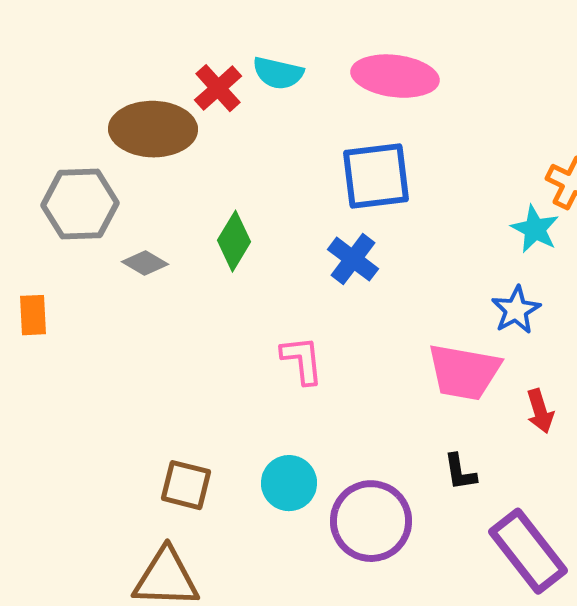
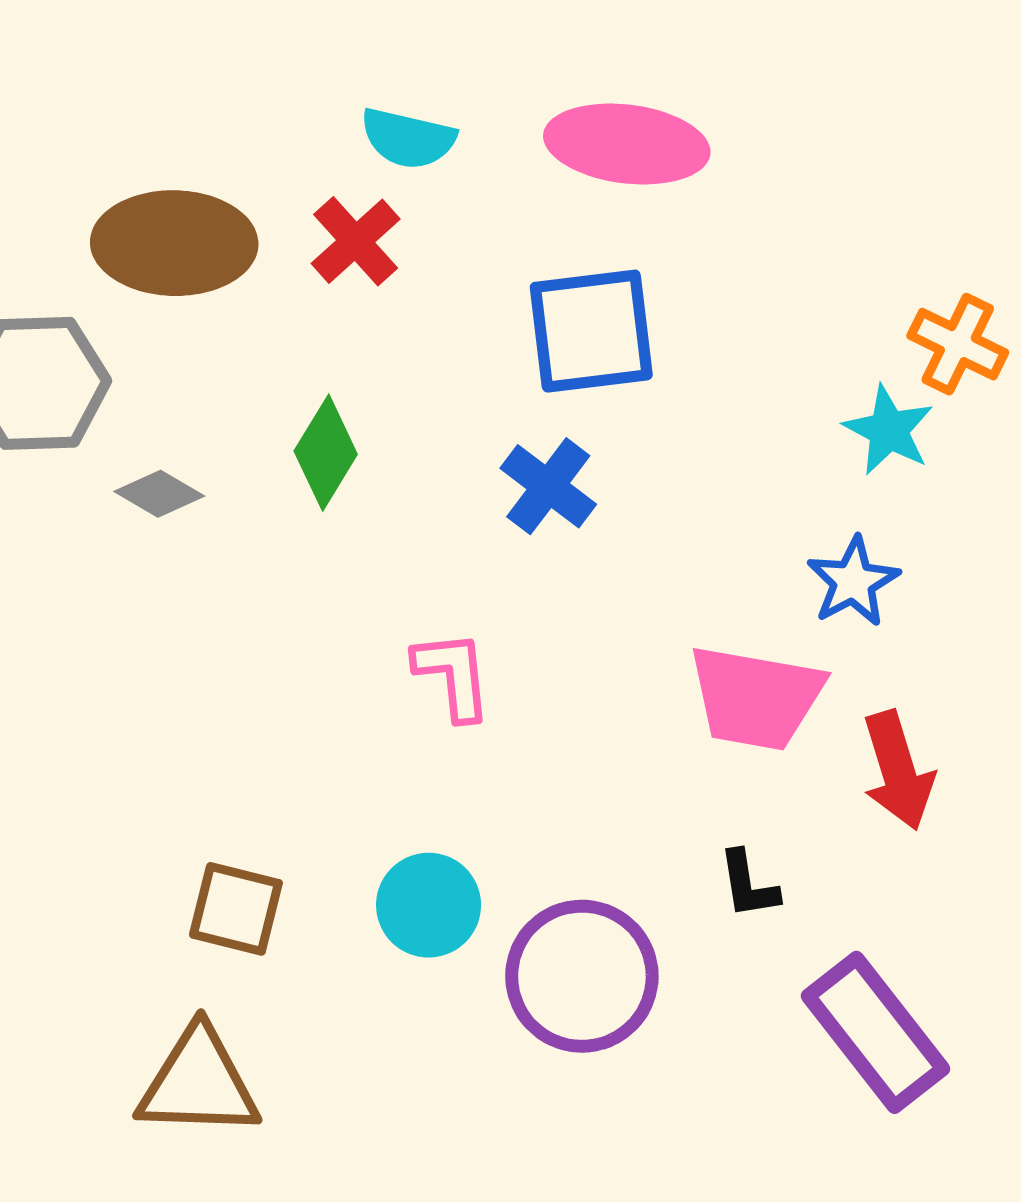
red cross: (218, 88) -> (356, 241), moved
red arrow: (540, 411) -> (898, 770), size x1.4

